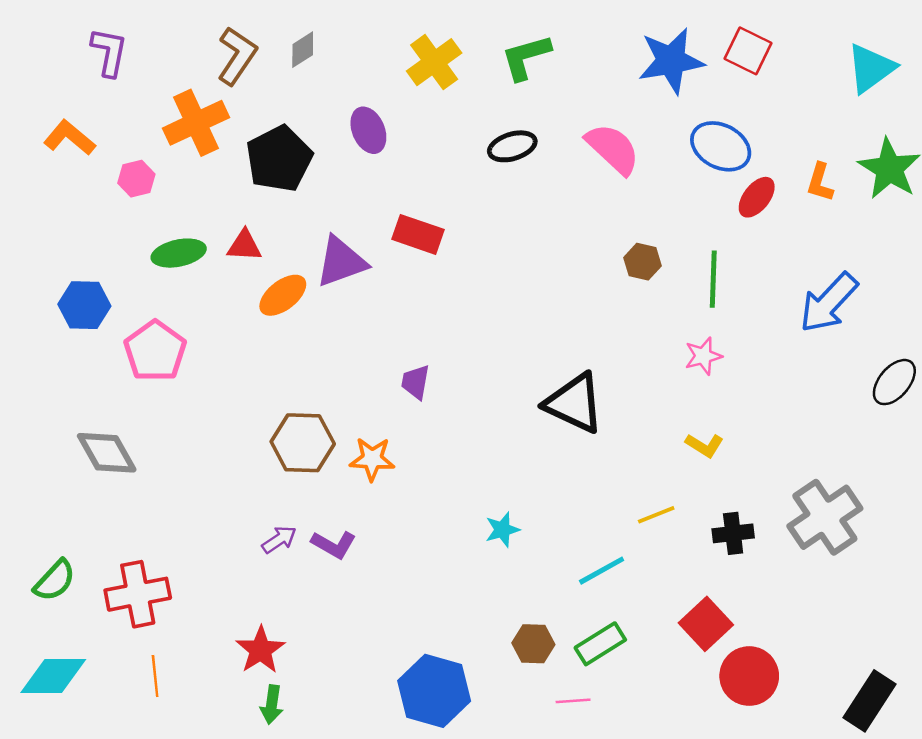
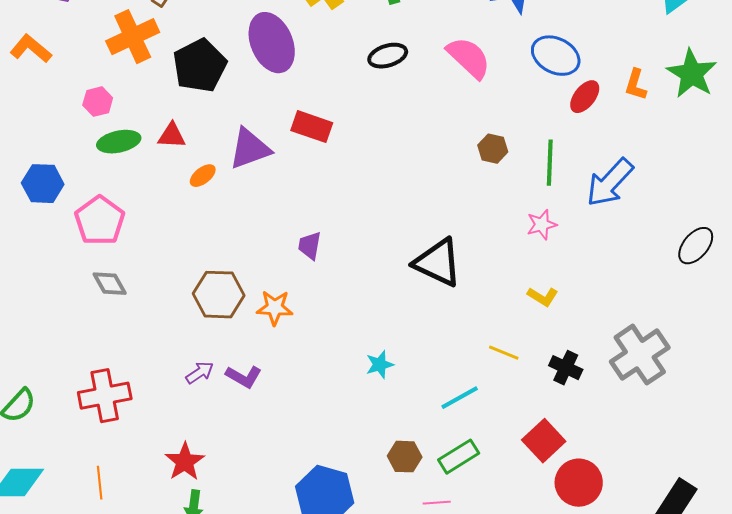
purple ellipse: (368, 130) -> (272, 43), size x1.6
pink hexagon: (136, 179) -> (98, 102), moved
orange ellipse: (283, 295) -> (203, 176), size x0.7
blue arrow: (829, 303) -> (610, 183), moved
gray diamond: (107, 453) -> (110, 284), moved, size x0.7
yellow line: (656, 515) -> (504, 353), turned 44
black cross: (733, 533) -> (566, 368), turned 32
red cross: (138, 594) -> (105, 396), moved

